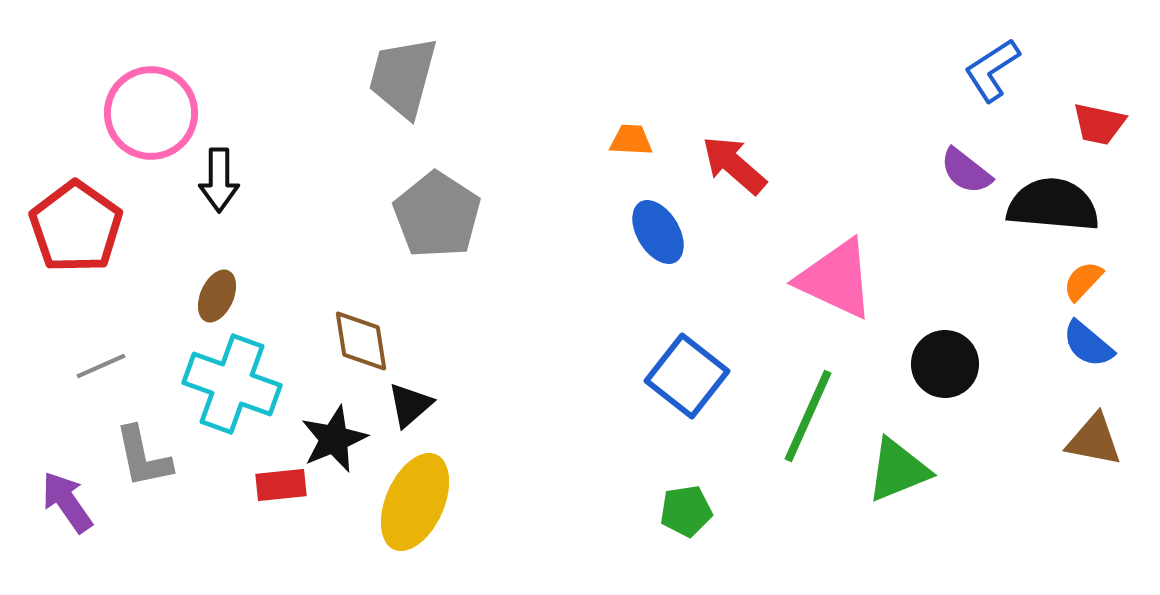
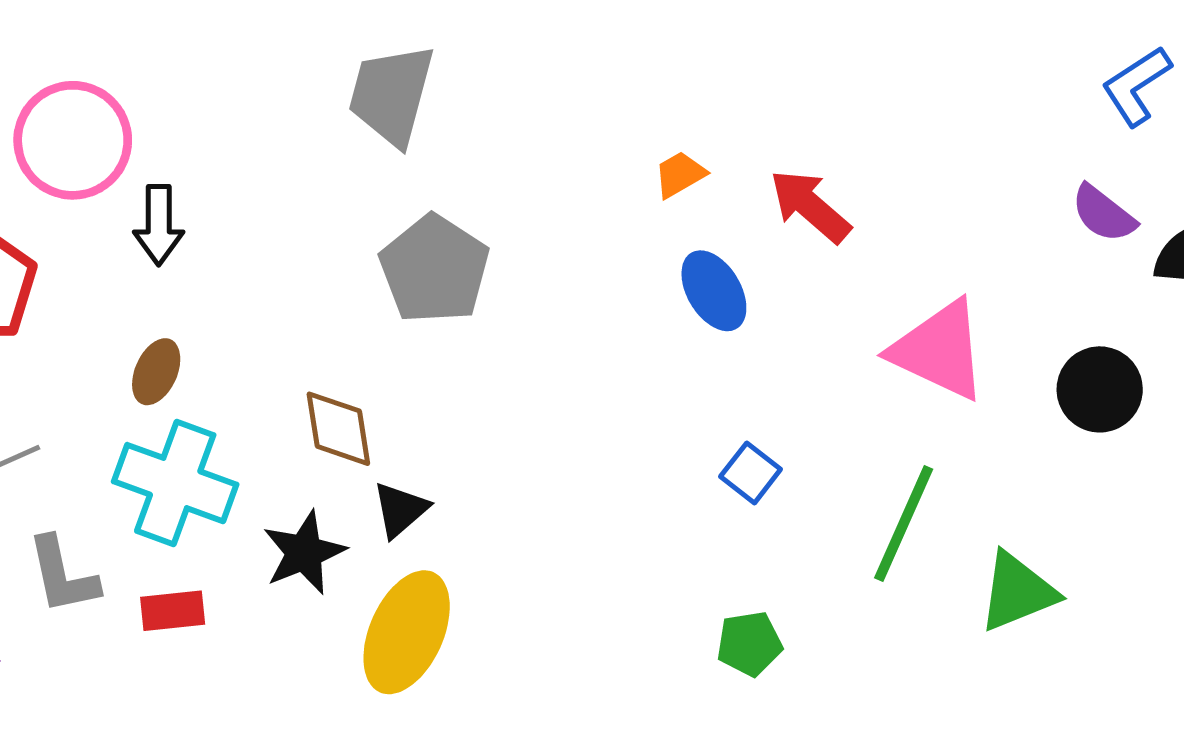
orange trapezoid: (631, 140) -> (680, 174), turned -33
black circle: (945, 364) -> (1100, 389), moved
blue square: (687, 376) -> (751, 473), size x0.6
red rectangle: (281, 485) -> (173, 611), moved

